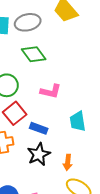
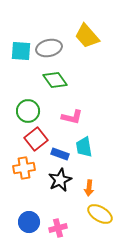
cyan trapezoid: (78, 121) -> (84, 147), moved

